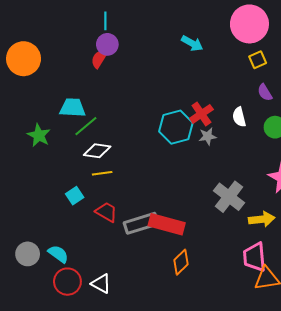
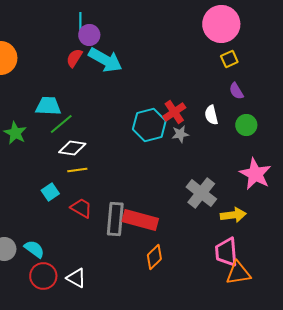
cyan arrow: (192, 43) -> (105, 60), moved, size x1.6
purple circle: (107, 44) -> (89, 35), moved
gray rectangle: (141, 223) -> (115, 219), turned -68

